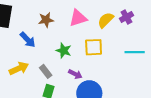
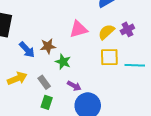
brown star: (46, 20) -> (48, 46), moved
yellow square: (94, 47) -> (109, 57), moved

